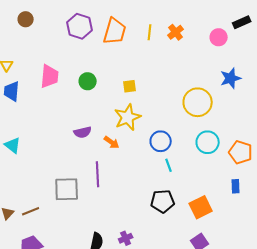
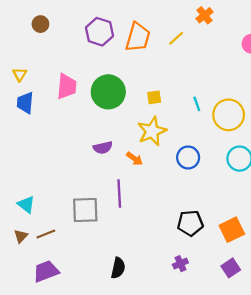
yellow line: (150, 32) -> (176, 38), turned 42
orange cross: (176, 32) -> (205, 15), moved
green circle: (88, 81) -> (108, 92), size x1.8
cyan triangle: (13, 145) -> (26, 204), moved
cyan line: (169, 165) -> (197, 104), moved
purple cross: (126, 238) -> (180, 264), moved

